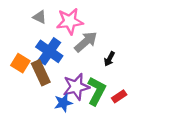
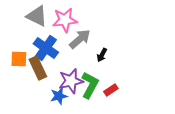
gray triangle: (40, 17) -> (37, 16), size x1.6
orange square: (20, 63) -> (19, 59), turned -30

